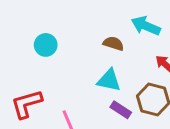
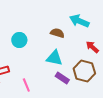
cyan circle: (46, 45) -> (19, 40), moved

